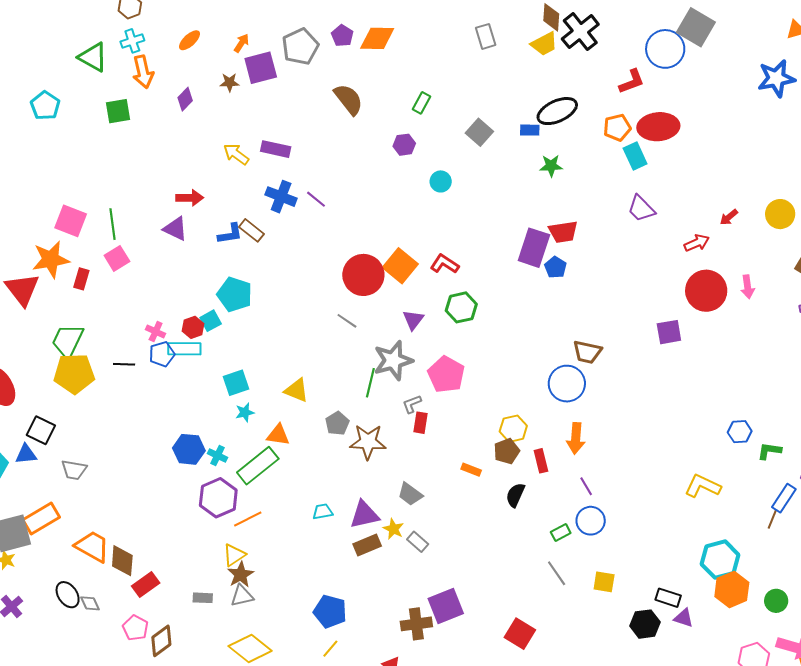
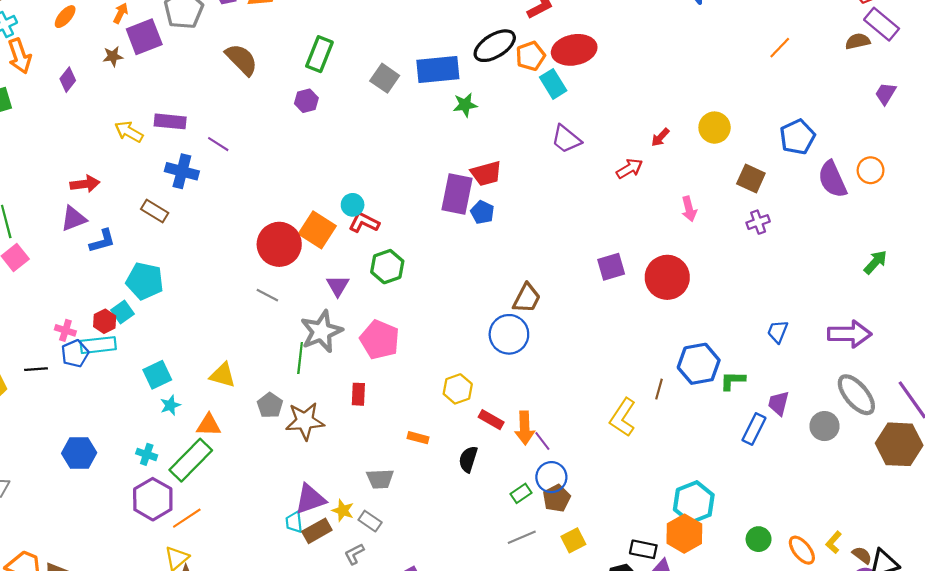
green rectangle: (421, 103) -> (319, 54), size x1.5
black ellipse: (557, 111) -> (495, 46), moved
blue rectangle: (530, 130) -> (438, 70), size x2.0
cyan circle: (441, 181) -> (353, 205), moved
purple line: (316, 199) -> (218, 144), moved
purple triangle: (175, 229) -> (74, 219), turned -40
blue L-shape: (230, 234) -> (102, 241), moved
red circle: (706, 291) -> (667, 277), moved
brown trapezoid: (587, 352) -> (527, 298), turned -68
gray L-shape: (412, 404) -> (354, 554), moved
blue hexagon: (740, 432) -> (699, 364), size x1.6
orange arrow: (576, 438) -> (525, 428), moved
blue hexagon: (189, 449) -> (79, 453), moved
brown pentagon: (507, 451) -> (557, 498), moved
red rectangle: (541, 461) -> (491, 420), turned -40
yellow L-shape: (703, 486) -> (623, 417), moved, turned -75
gray trapezoid: (410, 494) -> (380, 479), moved, turned -32
cyan trapezoid: (323, 512) -> (294, 522), moved, turned -80
brown line: (772, 519) -> (659, 389), moved
gray line: (557, 573) -> (522, 537), turned -72
yellow square: (604, 582) -> (573, 540), turned -30
orange hexagon: (732, 589) -> (684, 534), moved

